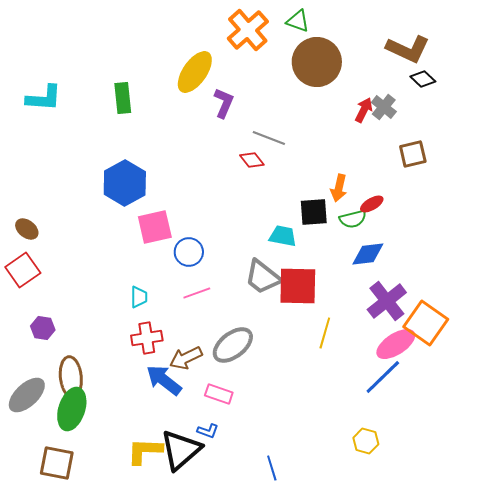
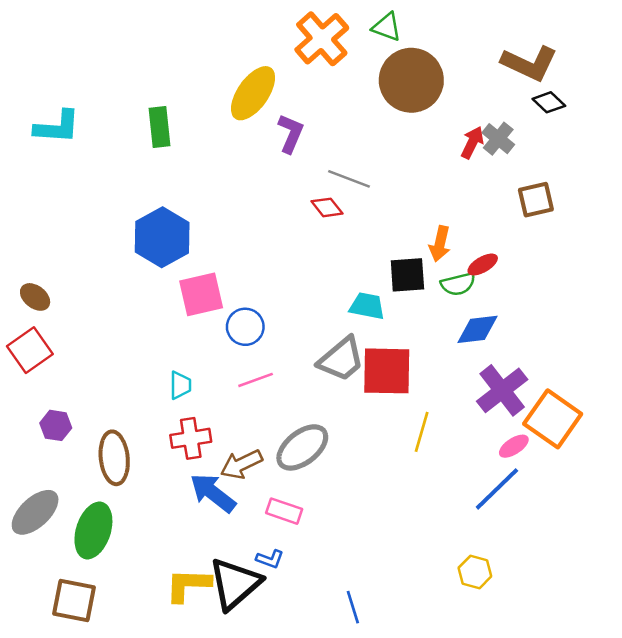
gray trapezoid: (263, 277) -> (341, 359), turned -78
pink ellipse: (396, 344) -> (514, 446), size x0.6
brown ellipse: (71, 377) -> (114, 458), moved

